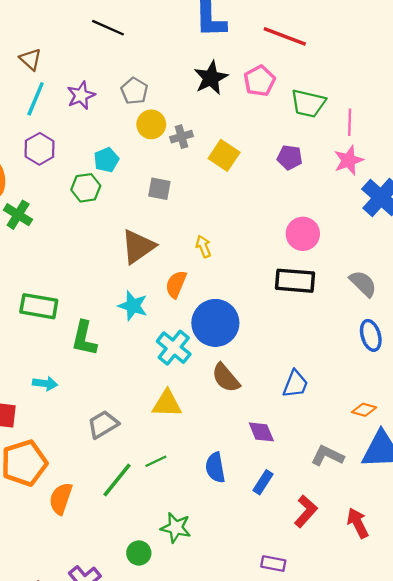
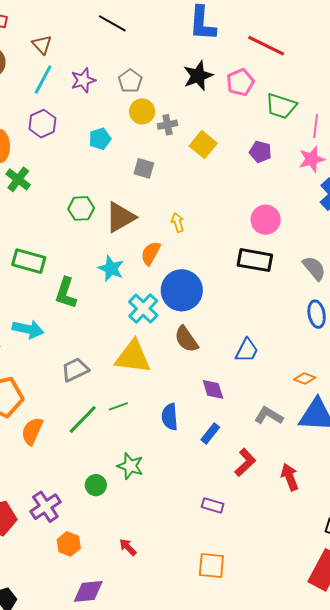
green hexagon: (86, 188) -> (81, 208), moved
cyan arrow: (45, 383) -> (28, 329), size x1.4
yellow triangle: (167, 404) -> (133, 357), size x1.4

